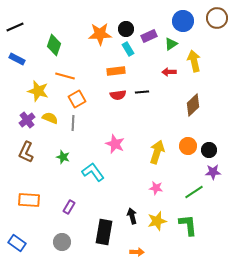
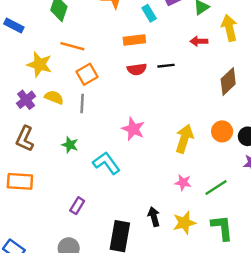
green line: (194, 192) -> (216, 187), moved
orange rectangle: (29, 200) -> (20, 181), moved

